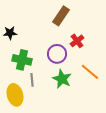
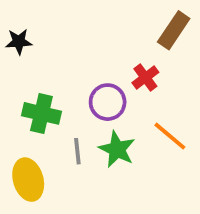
brown rectangle: (61, 16) -> (174, 30), moved
black star: (10, 33) -> (19, 42), moved
gray line: (32, 80) -> (77, 151), moved

